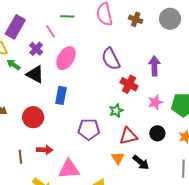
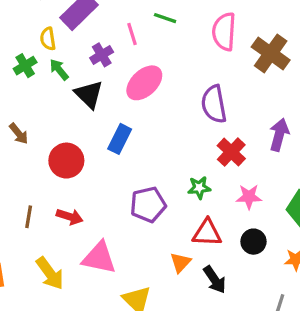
brown cross: (136, 19) -> (271, 53), size x1.6
pink star: (155, 102) -> (249, 197), moved
purple pentagon: (89, 129) -> (148, 205), turned -30

